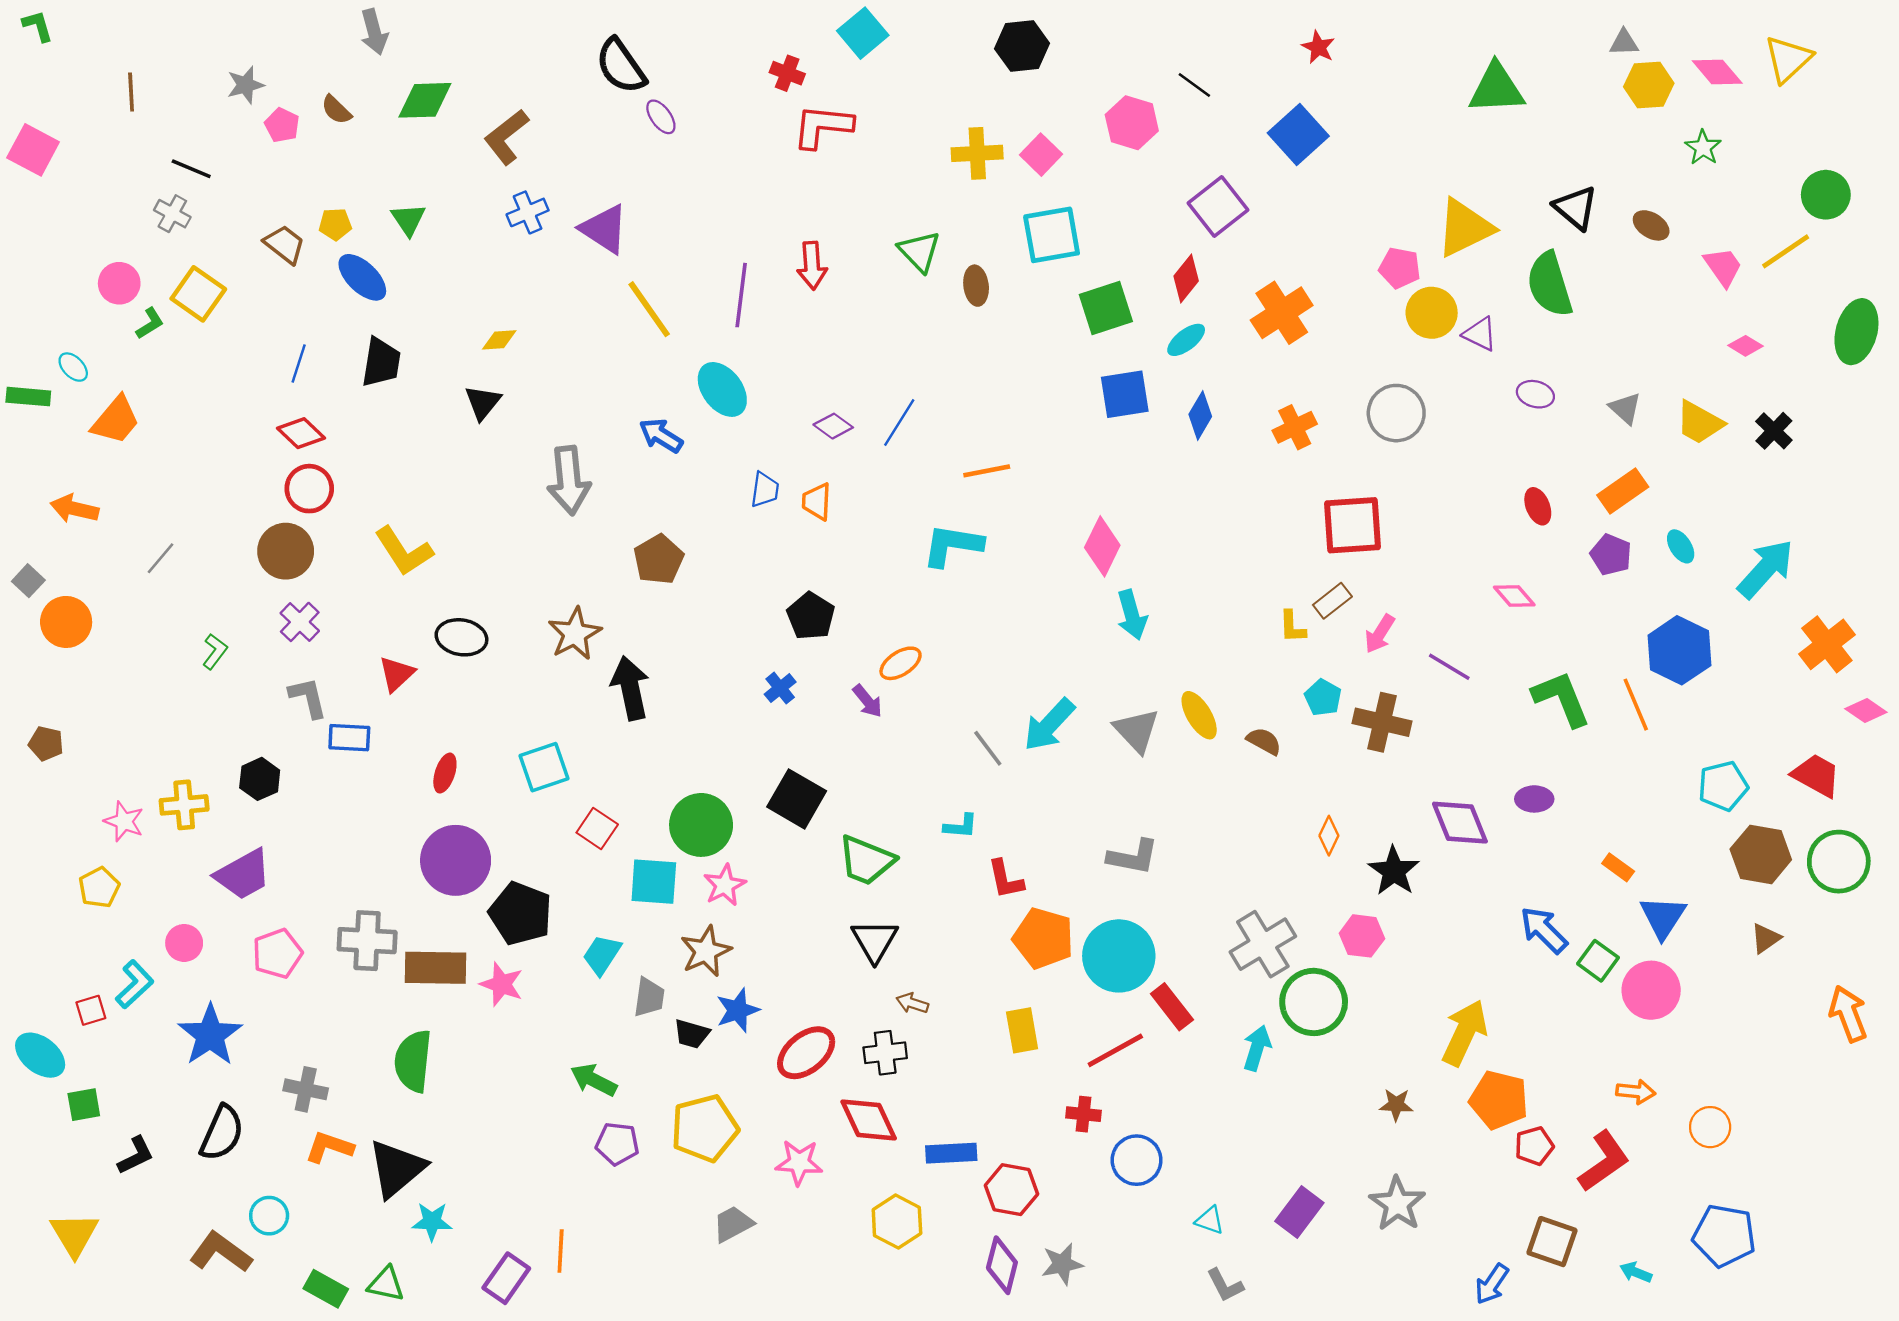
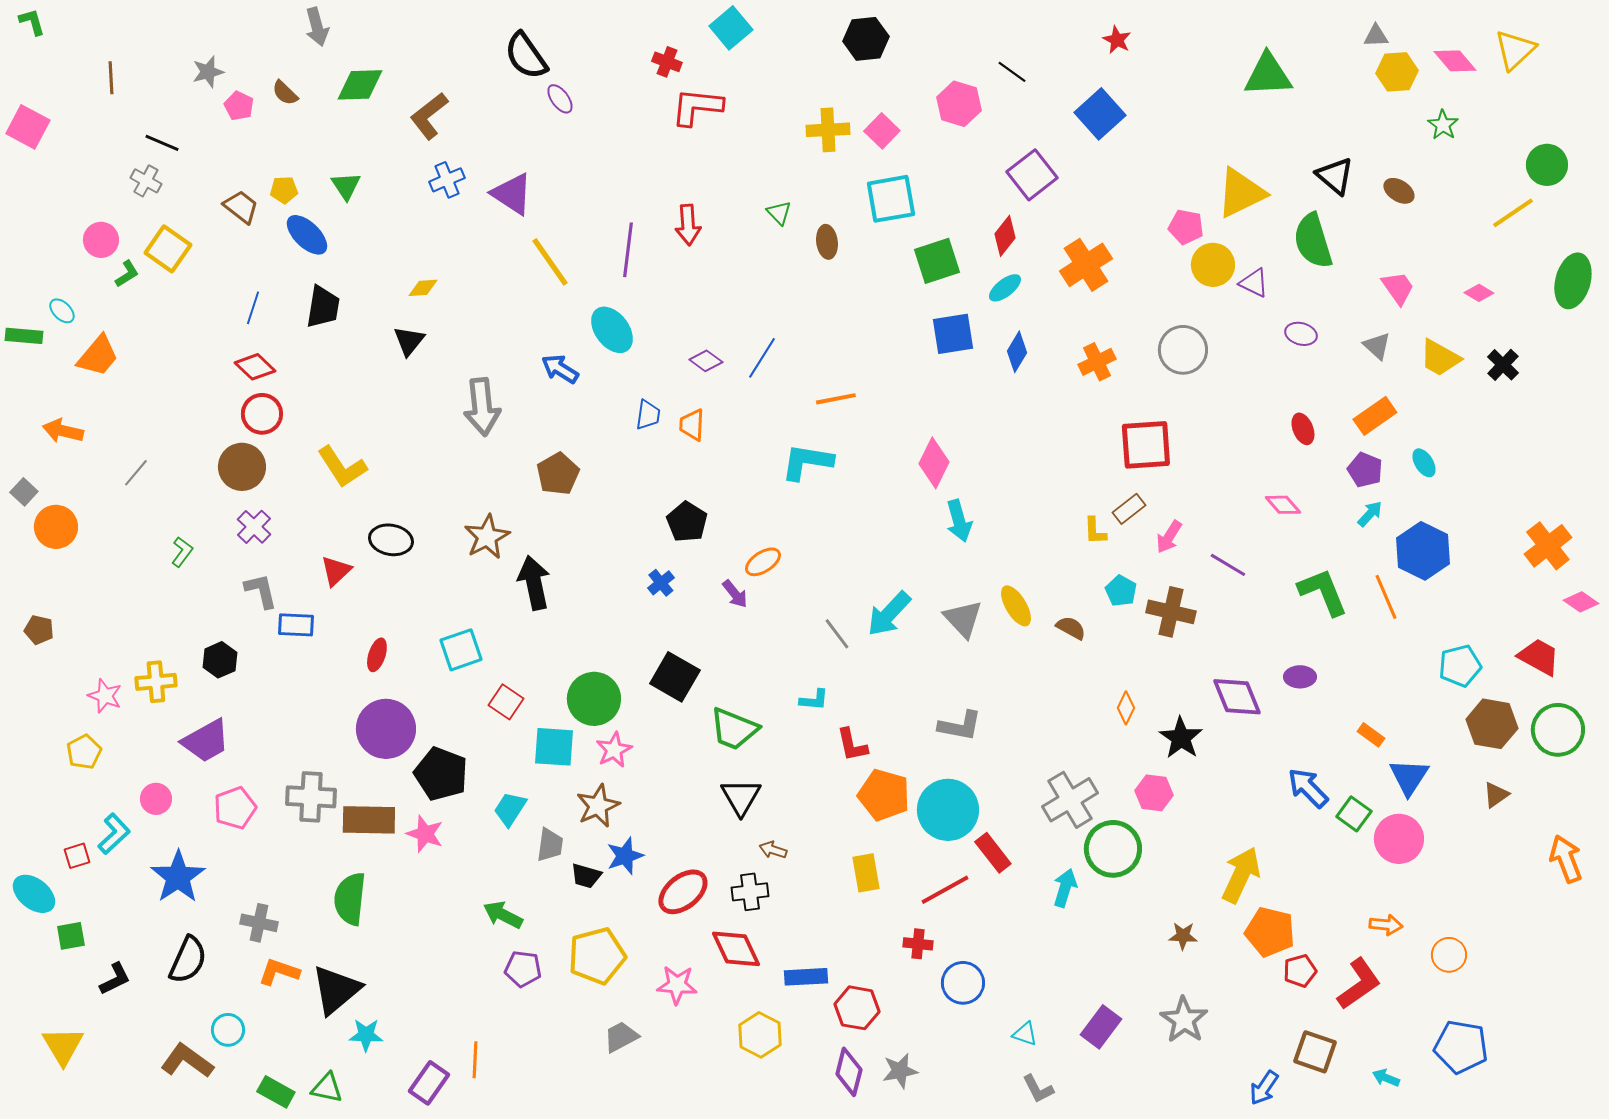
green triangle: (919, 251) -> (779, 213), size x0.7
pink trapezoid: (1723, 267) -> (1398, 288), moved
cyan arrow: (1766, 569) -> (1370, 514), moved, size x0.5

